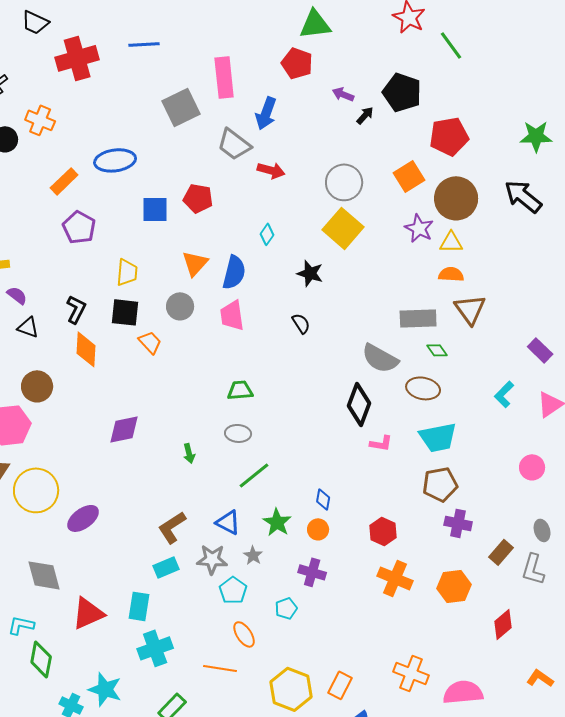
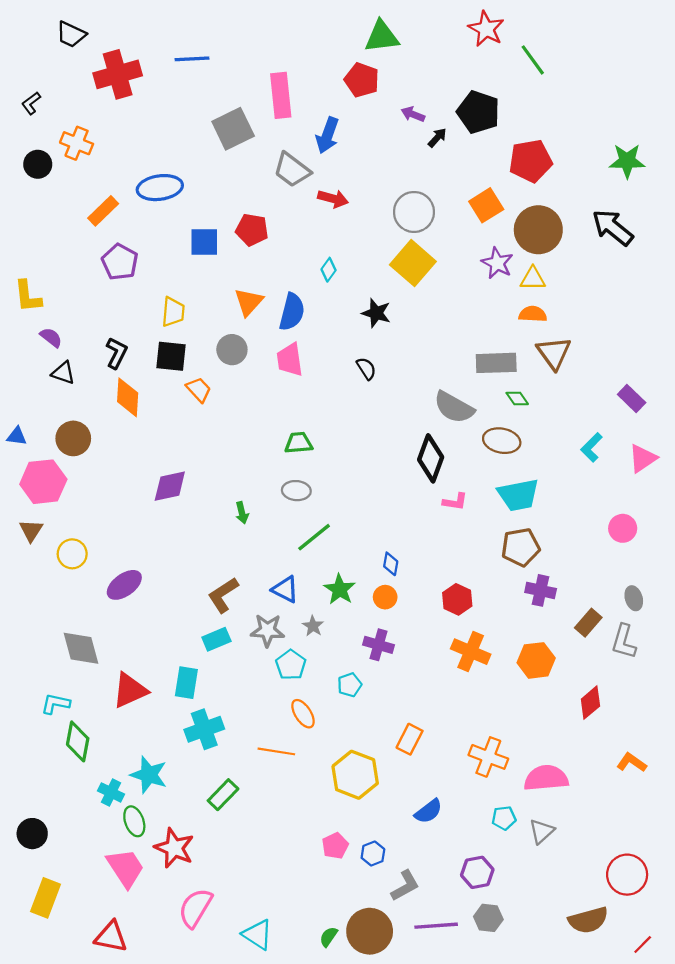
yellow circle: (36, 490) -> (72, 554), size x0.6
orange rectangle: (340, 685) -> (410, 739), moved

